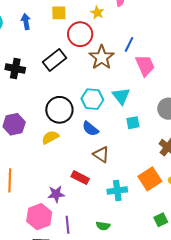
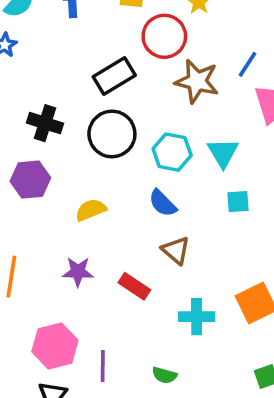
brown star: (102, 57) -> (197, 81), turned -30
black cross: (15, 69) -> (45, 123), moved
black circle: (59, 110) -> (112, 134), moved
purple star: (56, 194) -> (78, 272), moved

